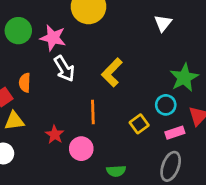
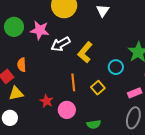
white triangle: (163, 23) -> (103, 11), moved
white arrow: (64, 69) -> (61, 44), moved, turned 96
cyan circle: (166, 105) -> (116, 67), moved
yellow square: (139, 124) -> (98, 88), moved

